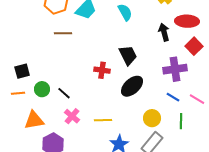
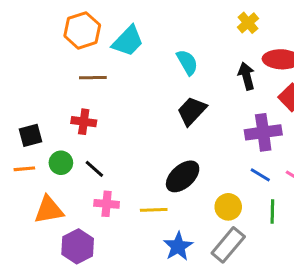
cyan semicircle: (125, 12) -> (187, 62), moved
black trapezoid: (128, 55) -> (192, 111), turned -110
red cross: (102, 70) -> (84, 122), moved
black ellipse: (132, 86) -> (183, 176), moved
pink cross: (72, 116) -> (107, 204), turned -35

